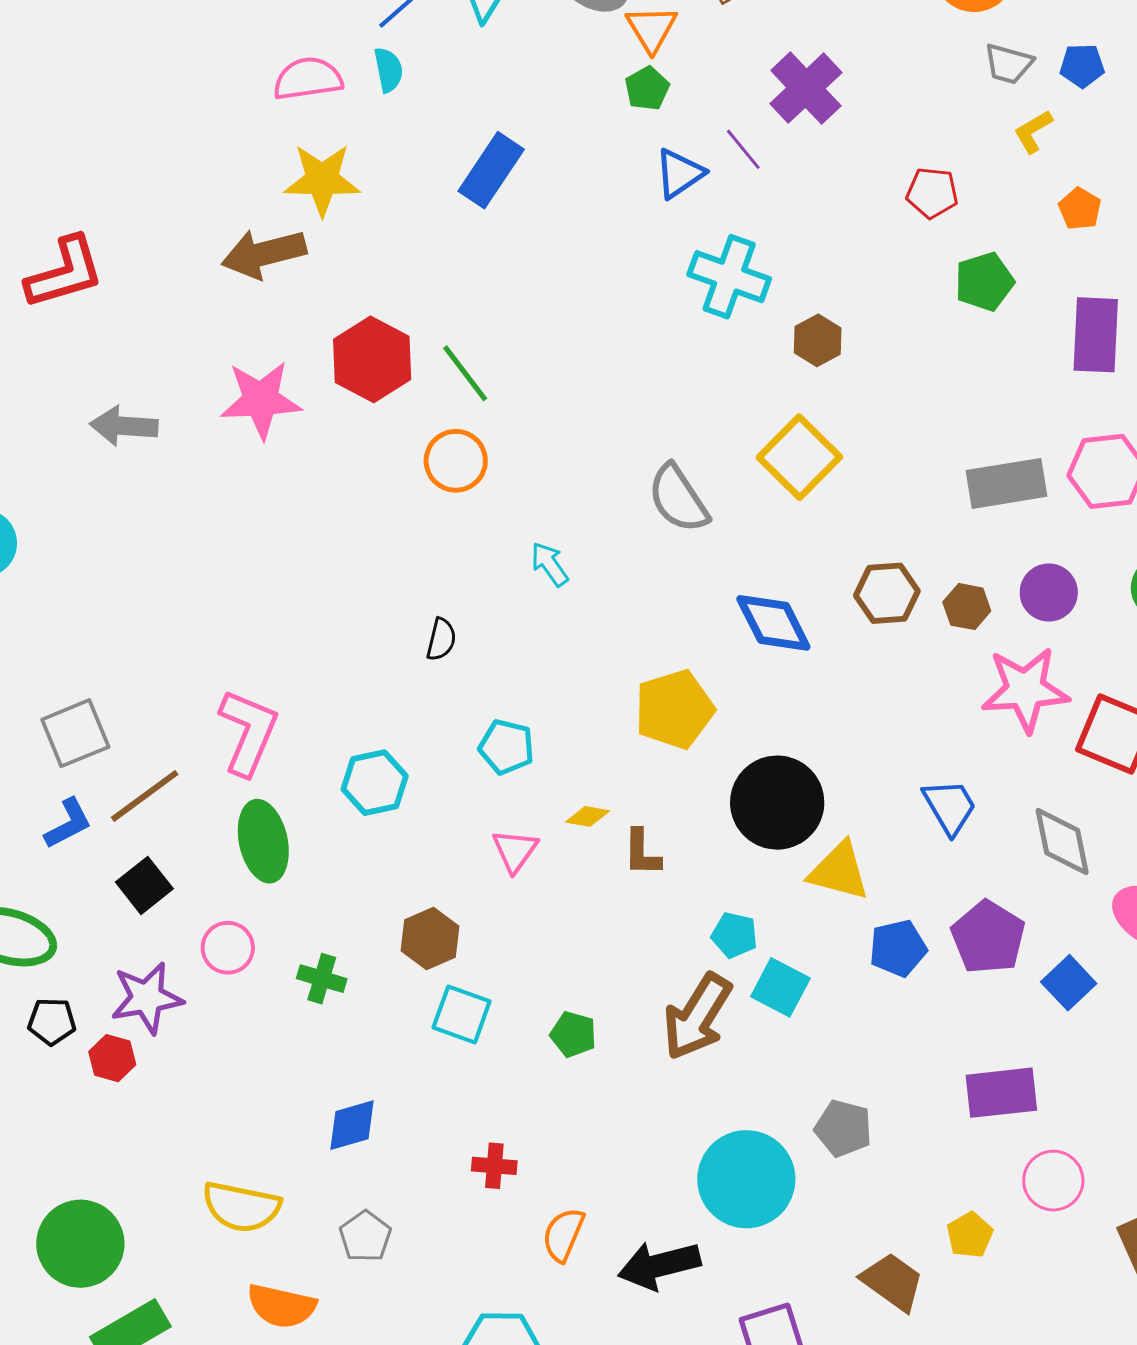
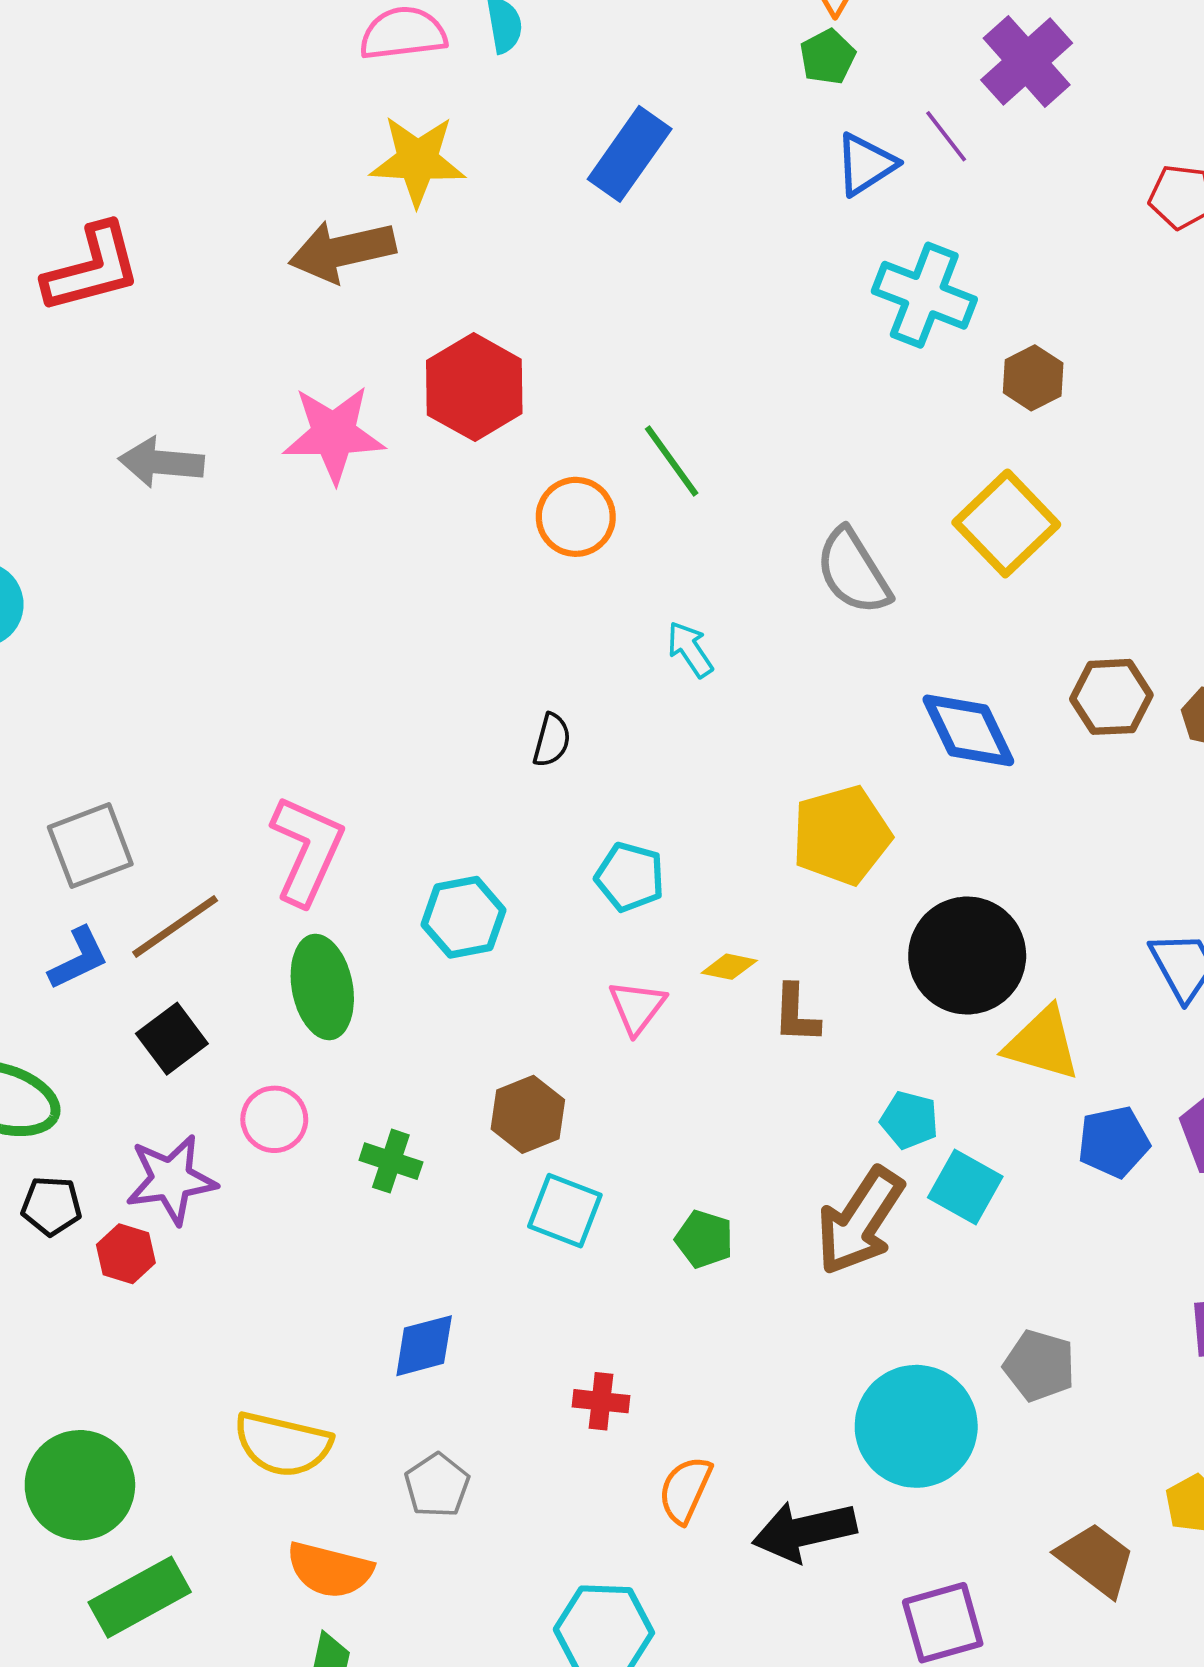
green line: (465, 373) -> (672, 461), moved

